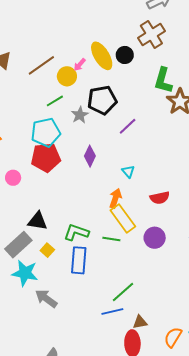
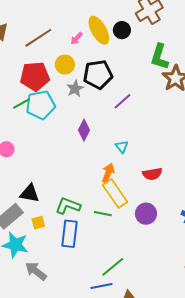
yellow circle: (67, 76) -> (65, 65), moved
green line: (55, 101) -> (21, 104), moved
red pentagon: (46, 158) -> (35, 76), moved
yellow square: (47, 250) -> (38, 223), turned 32

